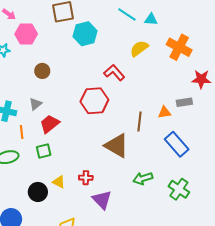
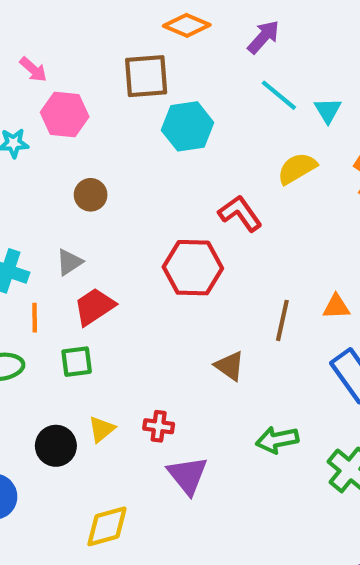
cyan triangle: (151, 19) -> (328, 110), turned 48
brown triangle: (117, 146) -> (230, 366), size x0.6
yellow triangle: (59, 182) -> (102, 429), turned 48

